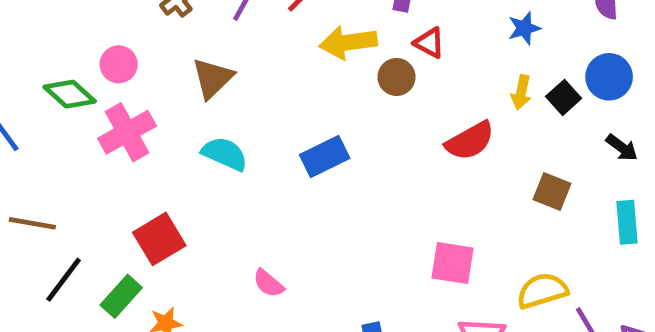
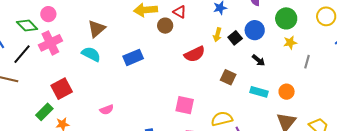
brown triangle: (212, 78) -> (97, 29), moved
cyan rectangle: (627, 222) -> (259, 92), turned -72
black line: (64, 280) -> (22, 54), moved
pink semicircle: (268, 283) -> (107, 110), turned -64

